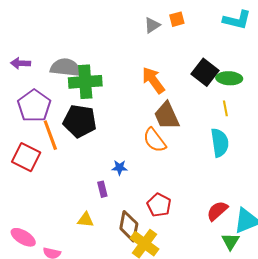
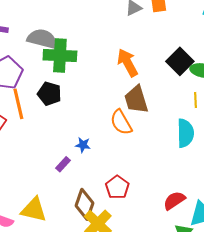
black pentagon: (80, 121) -> (49, 94), size x0.7
purple rectangle: (102, 189) -> (63, 164), turned 49
yellow triangle: (86, 220) -> (34, 210), moved, size x1.6

